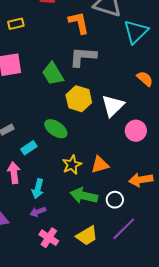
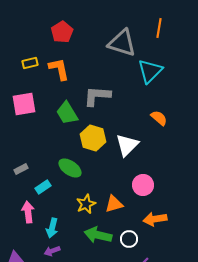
orange L-shape: (79, 23) -> (59, 69), moved
pink circle: (136, 131) -> (143, 185), moved

